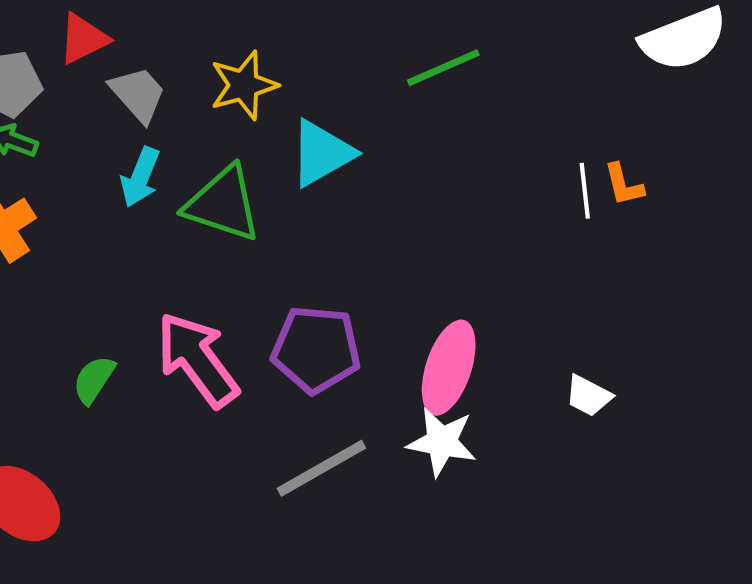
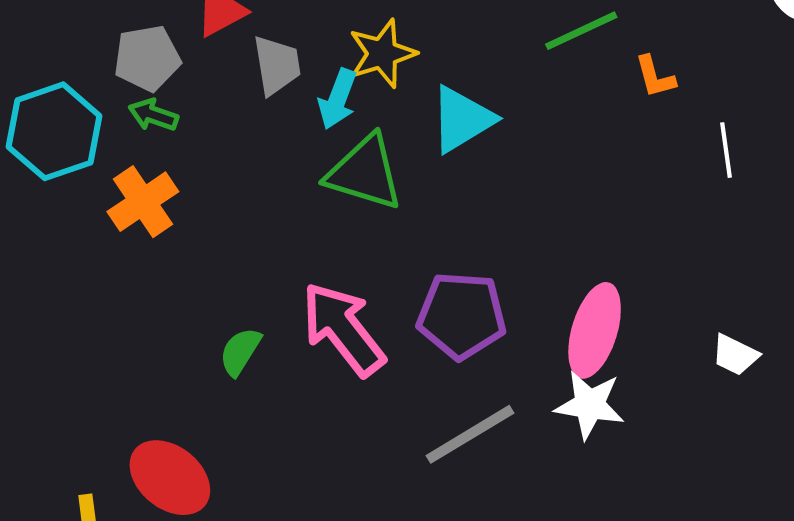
gray trapezoid: (138, 94) -> (277, 65), turned 34
cyan arrow: (140, 177) -> (338, 99), moved
orange L-shape: (624, 185) -> (655, 77), moved

